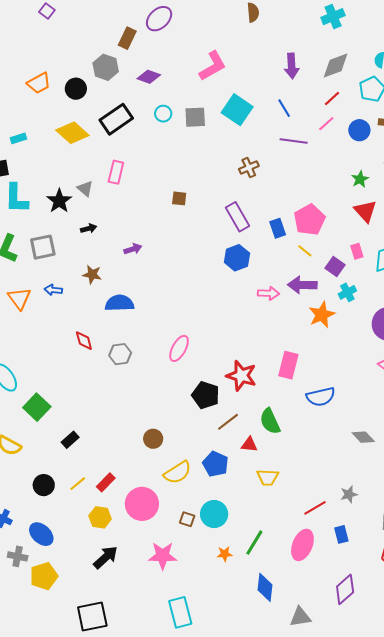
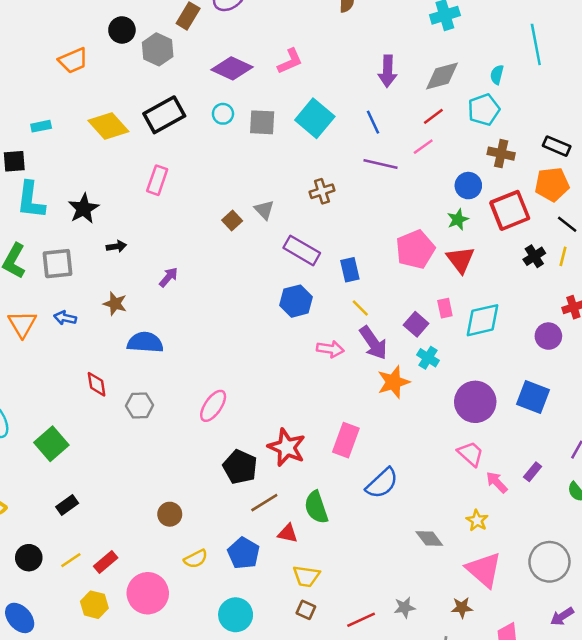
pink L-shape: (213, 66) -> (290, 61), size x0.7
purple diamond: (149, 77) -> (232, 68), moved, size x1.4
black circle: (76, 89) -> (122, 30), moved
blue circle: (359, 130) -> (468, 186), moved
gray triangle: (85, 189) -> (264, 210), moved
brown square: (179, 198) -> (232, 221), turned 35
purple rectangle: (237, 217) -> (302, 250), turned -36
pink pentagon: (309, 220) -> (415, 249), moved
purple arrow: (133, 249) -> (168, 277), turned -36
yellow line: (305, 251) -> (360, 308), moved
purple arrow: (302, 285) -> (373, 343), turned -132
cyan cross: (347, 292) -> (428, 358), turned -36
blue semicircle: (321, 397) -> (382, 483), turned -36
green square: (37, 407) -> (51, 444), moved
yellow semicircle: (178, 472) -> (196, 559), size x0.7
brown square: (187, 519) -> (306, 610), moved

